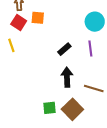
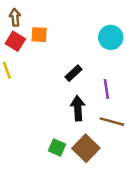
purple line: (90, 49) -> (106, 89), moved
green square: (49, 108) -> (57, 147), turned 32

